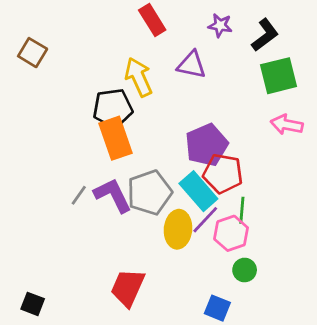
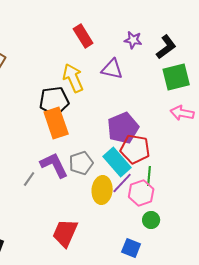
gray pentagon: (149, 193) -> (81, 163), size x0.7
gray line: (79, 195) -> (29, 179), moved

